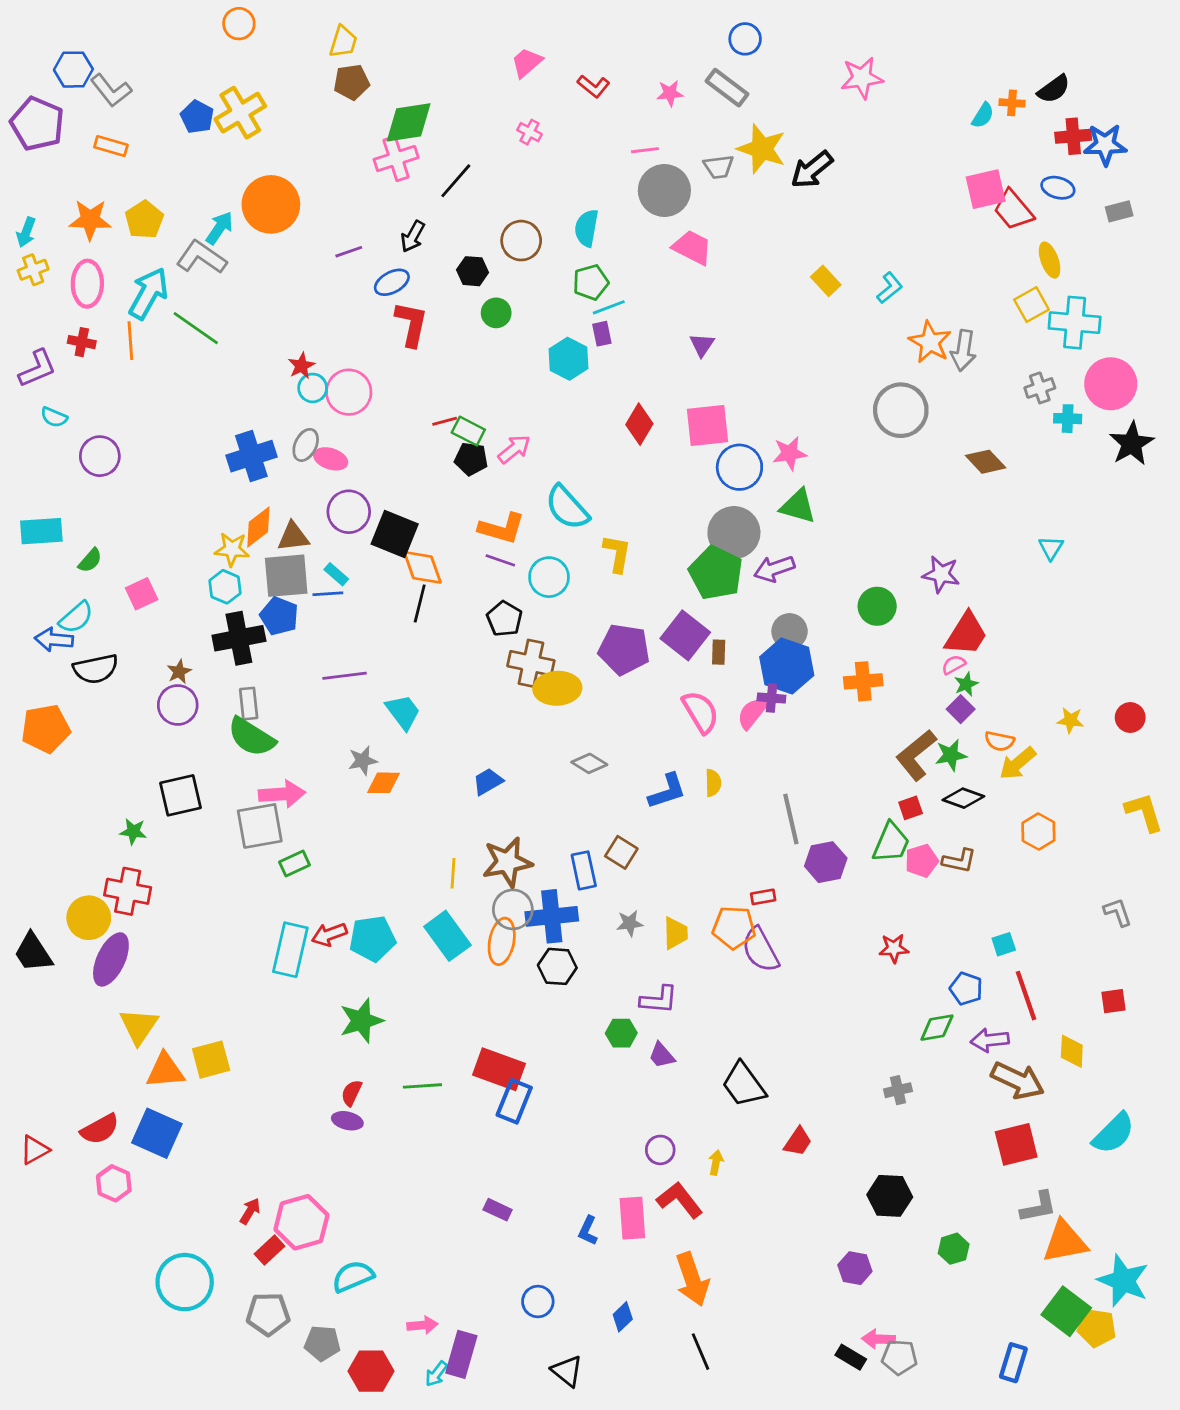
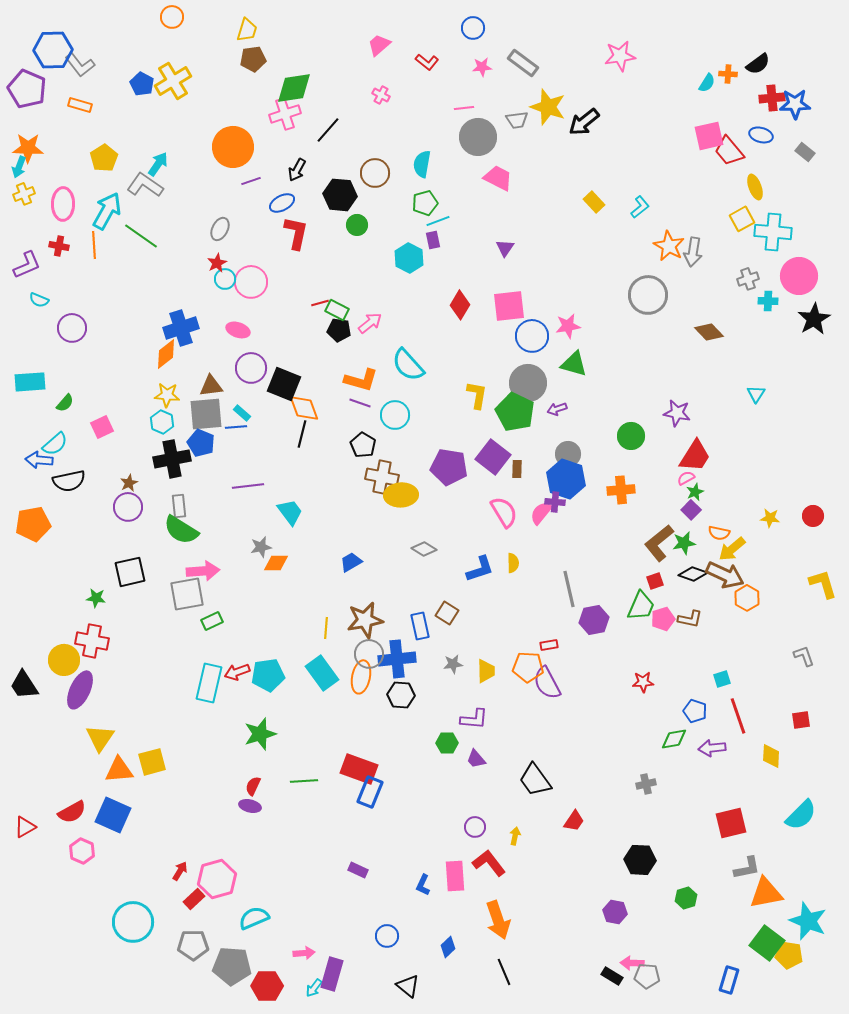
blue circle: (745, 39) -> (473, 28), moved
blue hexagon: (73, 70) -> (53, 50), size x1.4
orange circle: (271, 204) -> (233, 147), moved
gray rectangle: (1119, 211) -> (805, 152), turned 54
orange star: (90, 220) -> (28, 148), moved
black hexagon: (473, 271) -> (340, 195), size x1.5
gray ellipse: (306, 445) -> (220, 229), moved
orange diamond: (258, 527) -> (166, 354), moved
yellow L-shape: (617, 553) -> (477, 395), moved
purple arrow: (774, 569) -> (557, 409), size x0.7
brown arrow: (1018, 1080) -> (725, 575), moved
gray pentagon: (322, 1343) -> (232, 966), size x1.5

